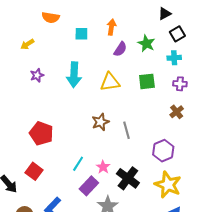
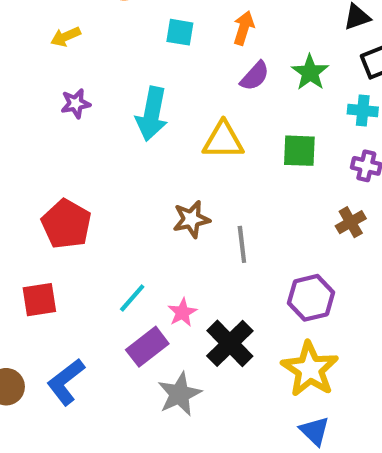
red square: (34, 171) -> (39, 300), turned 36

